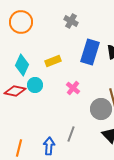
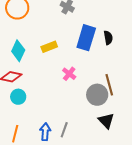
cyan circle: (35, 85) -> (18, 97), moved
gray line: (71, 134) -> (64, 130), moved

